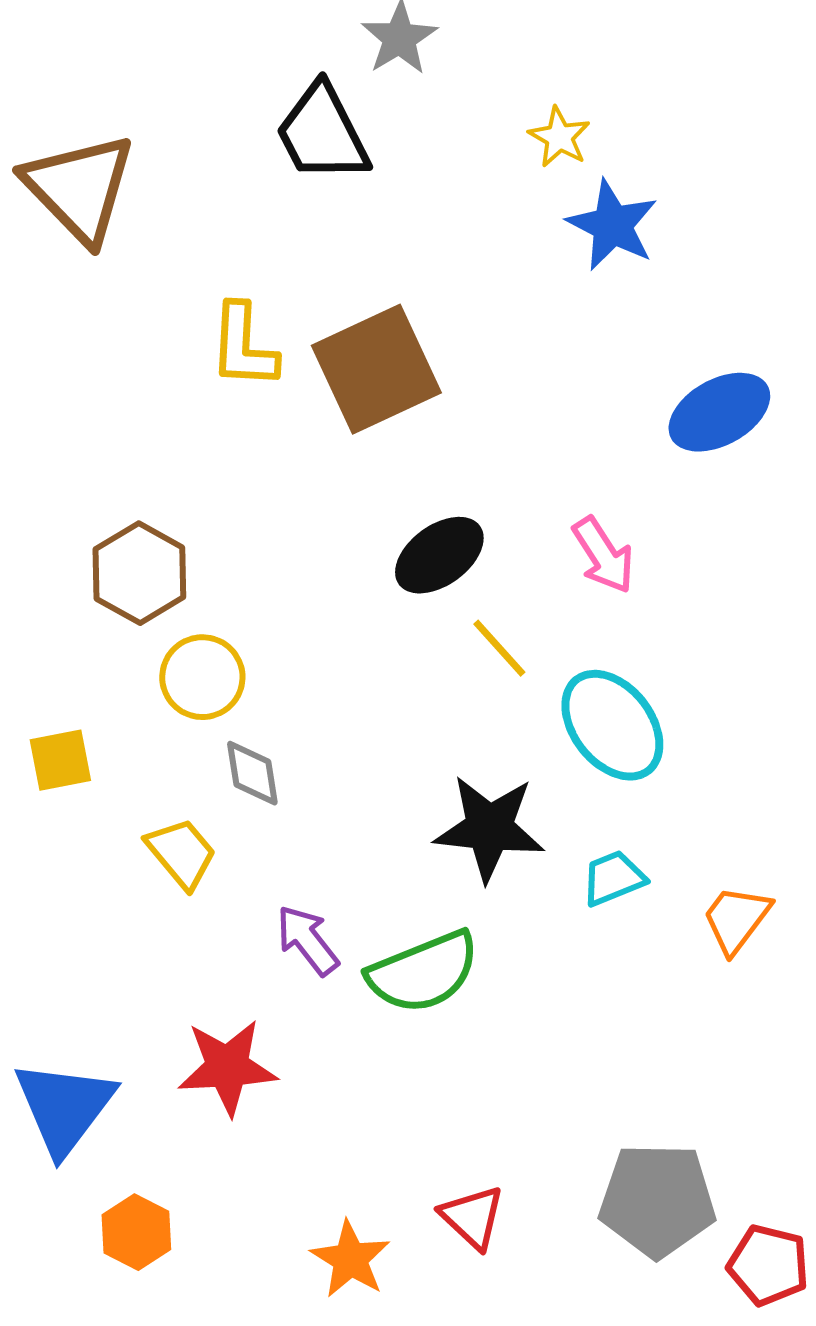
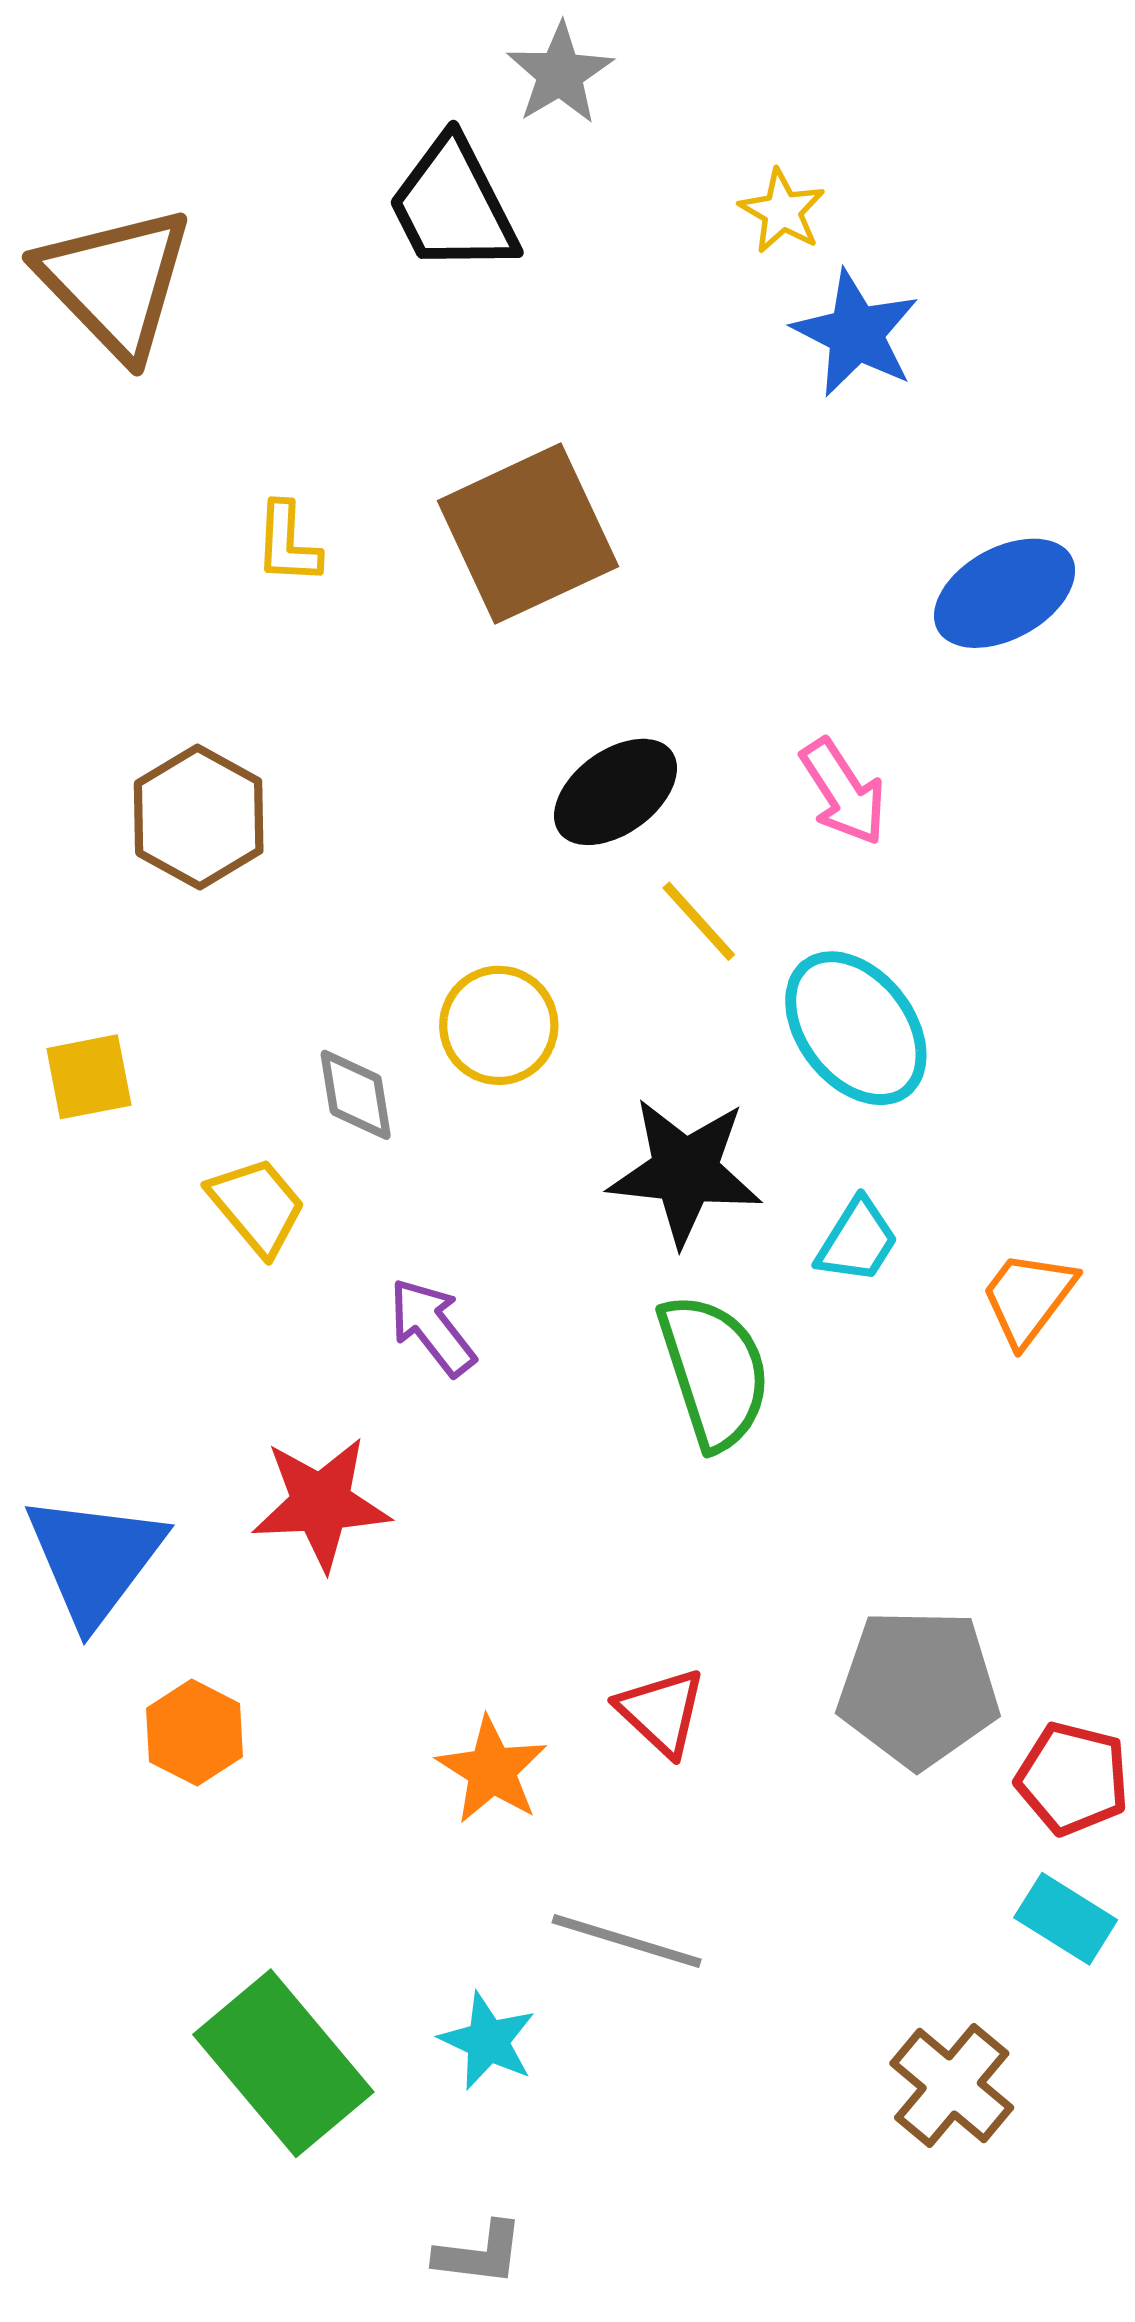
yellow L-shape: (243, 346) -> (288, 543), moved, size x0.7
yellow circle: (202, 677) -> (499, 1025), moved
cyan trapezoid: (613, 878) -> (857, 1241), turned 144
green semicircle: (423, 972) -> (714, 1371), moved, turned -86

